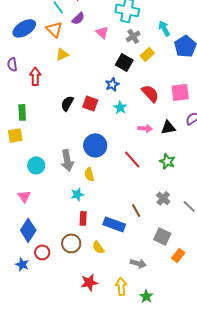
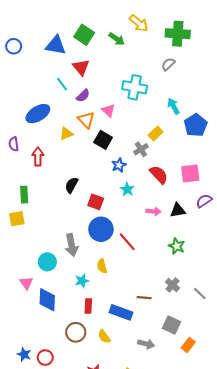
blue ellipse: (24, 28) -> (38, 114), moved
orange triangle: (54, 29) -> (86, 120), moved
gray cross: (133, 36) -> (141, 149), moved
black square: (124, 62) -> (103, 140), moved
red square: (90, 103) -> (96, 202), moved
red line: (132, 159) -> (127, 242), moved
cyan circle: (36, 165) -> (47, 262), moved
yellow semicircle: (89, 174) -> (102, 266), moved
brown line: (136, 210) -> (144, 298), turned -56
blue diamond: (28, 230) -> (47, 300), moved, turned -30
red circle: (42, 252) -> (45, 358), moved
gray arrow: (138, 263) -> (146, 344), moved

